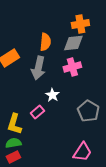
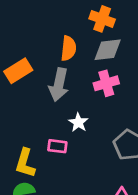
orange cross: (80, 24) -> (102, 19), moved, turned 30
pink rectangle: (37, 112) -> (57, 146), turned 48

